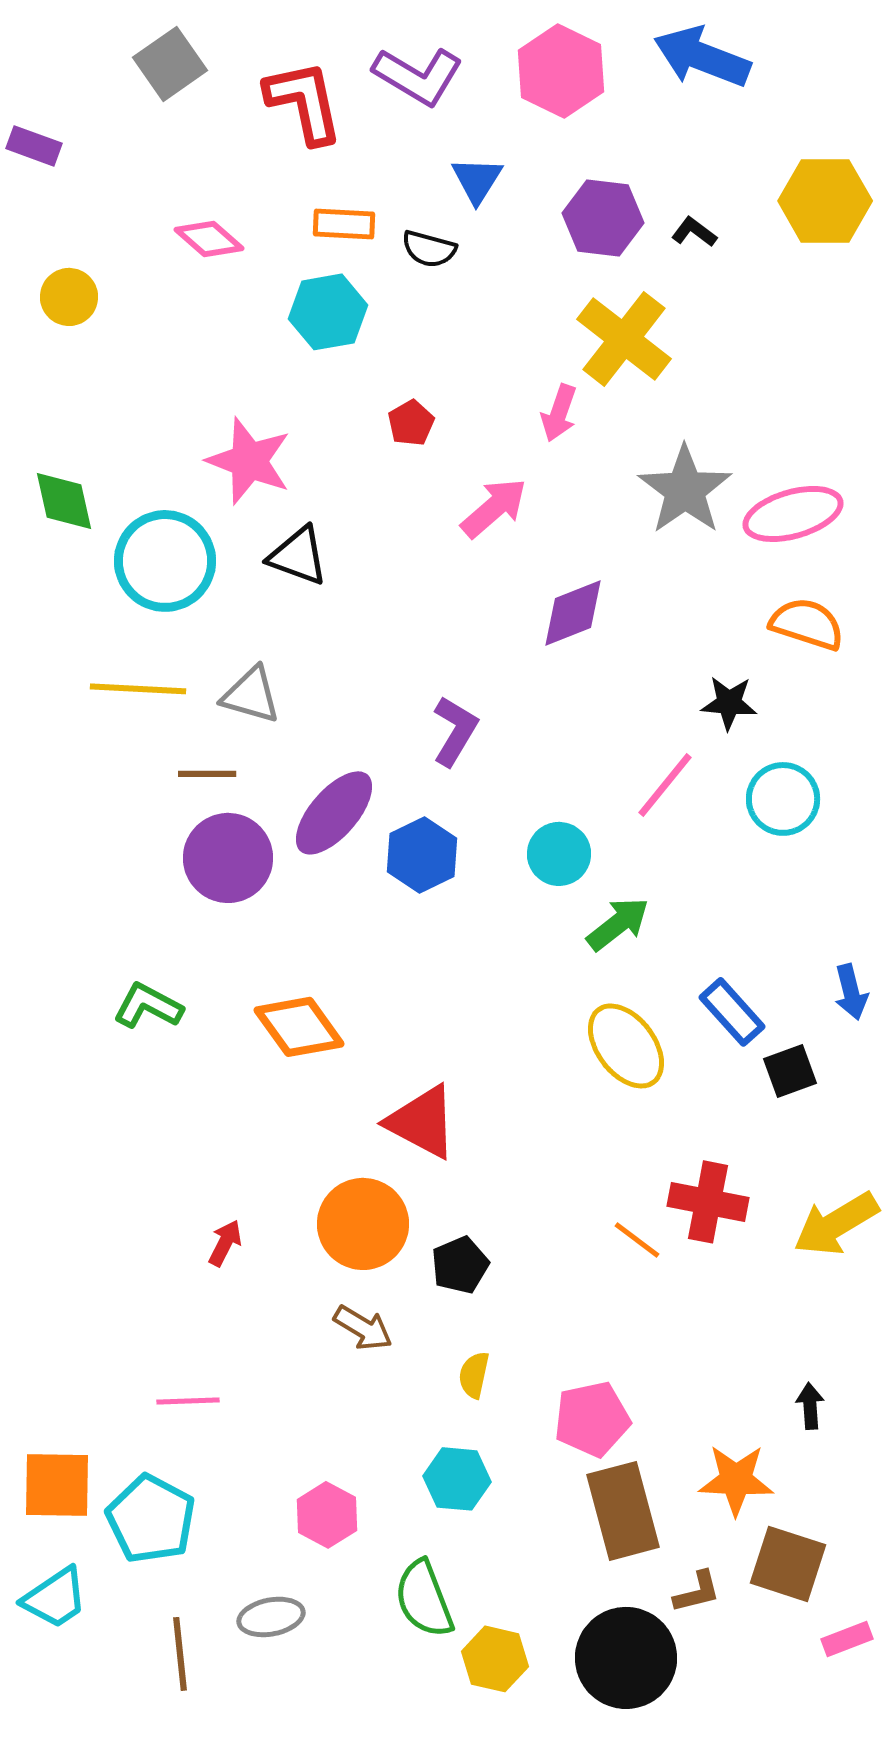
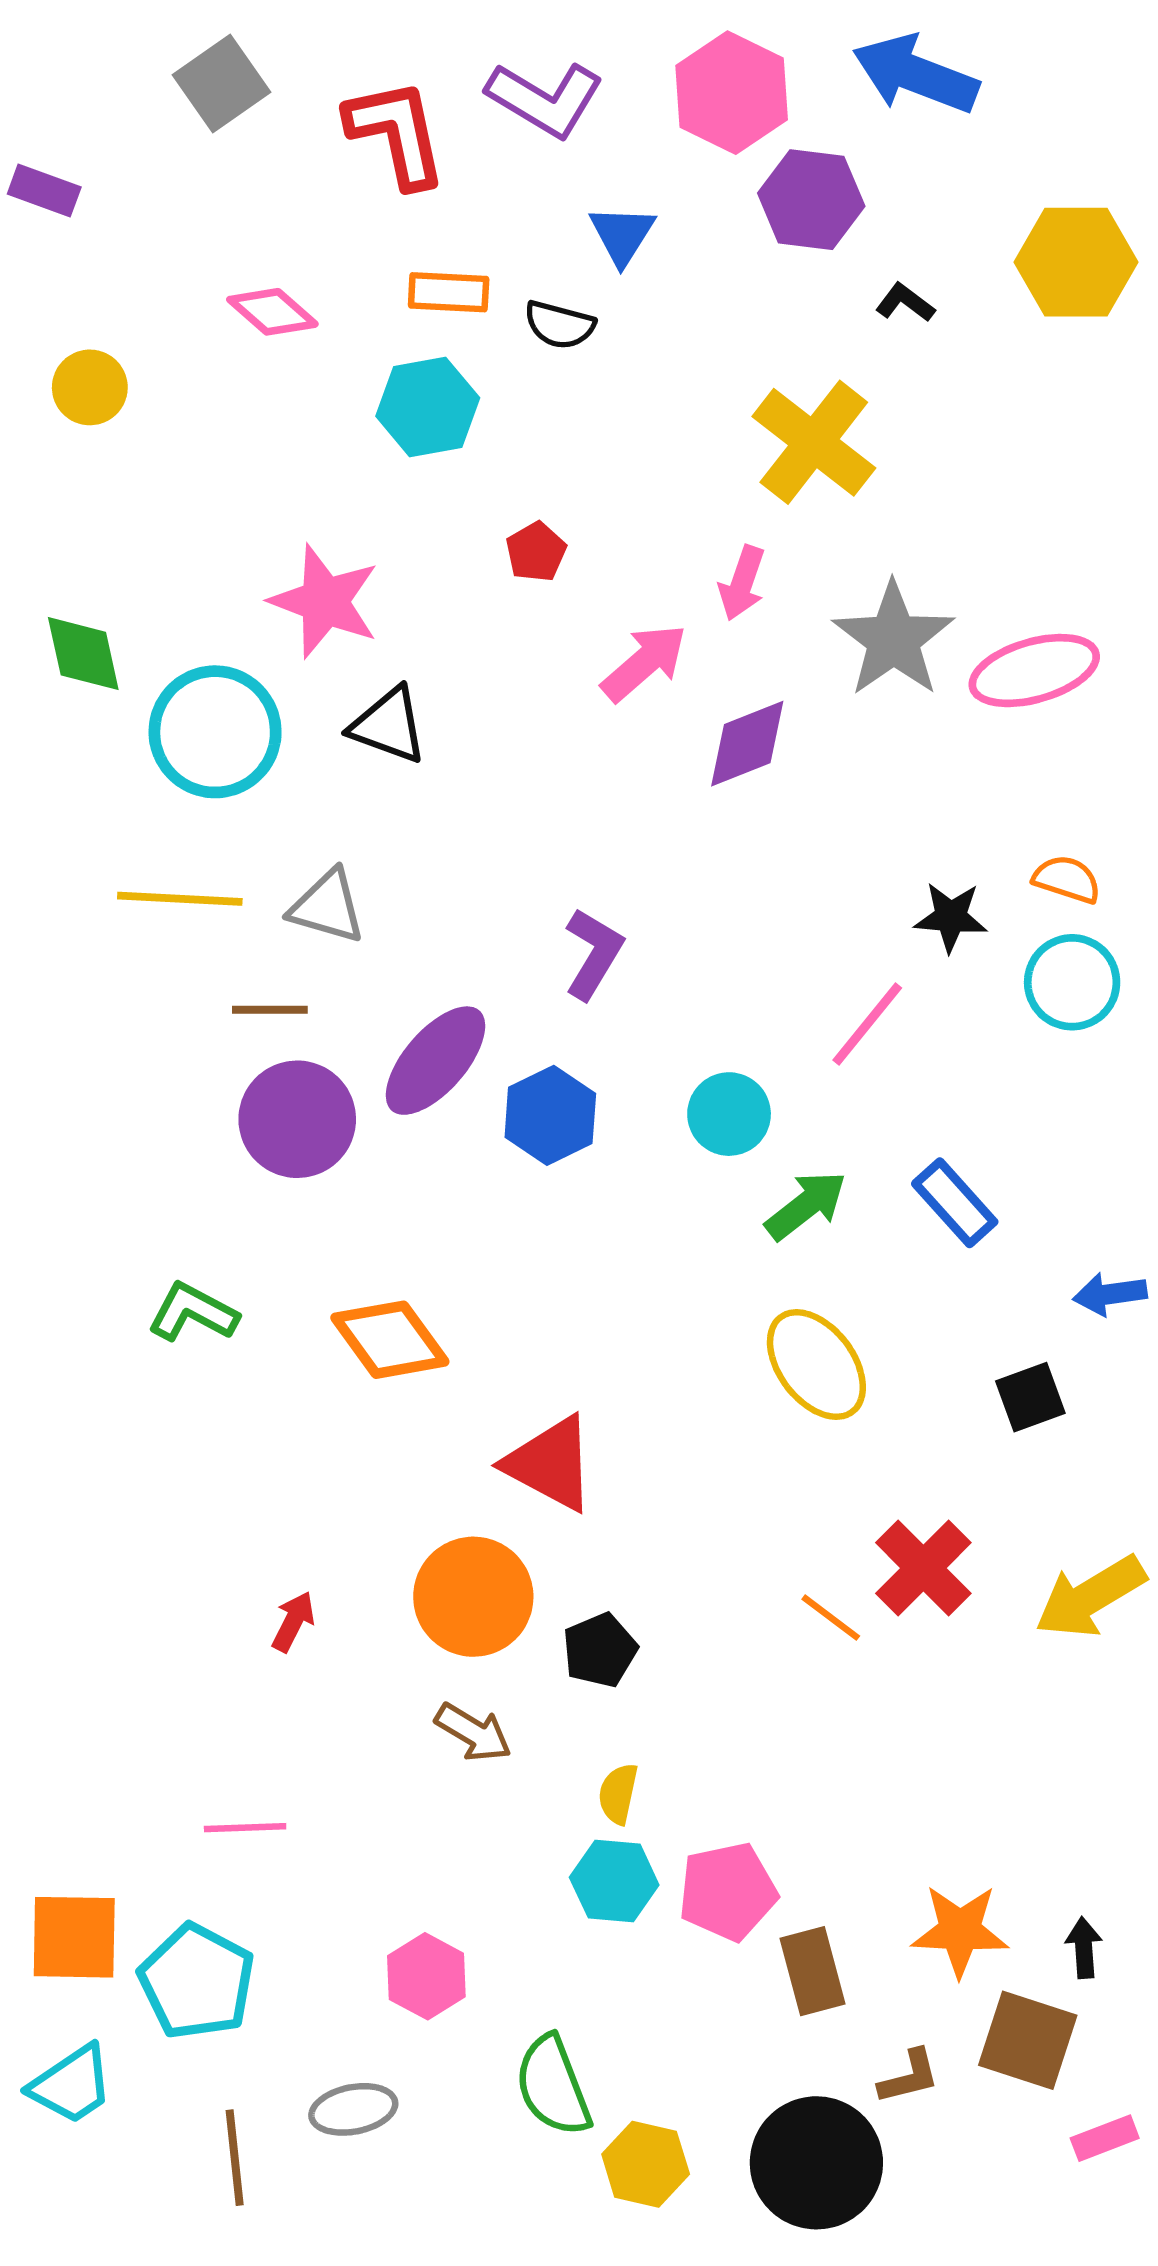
purple hexagon: (603, 218) -> (811, 200), moved
pink arrow: (559, 413) -> (742, 583), moved
purple diamond: (573, 613) -> (747, 744), moved
orange semicircle: (807, 624) -> (1067, 879), moved, size x0.7
cyan circle: (783, 799) -> (1072, 982), moved
blue arrow: (851, 992) -> (1110, 1294), turned 96
blue rectangle: (732, 1012) -> (955, 1203), moved
red cross: (708, 1202) -> (923, 1568), turned 34
black arrow: (810, 1406) -> (1084, 1948), moved
pink pentagon: (592, 1419) -> (728, 1892), moved
cyan hexagon: (457, 1479) -> (614, 1881), moved
brown rectangle: (623, 1511) -> (813, 1971), size x0.7

